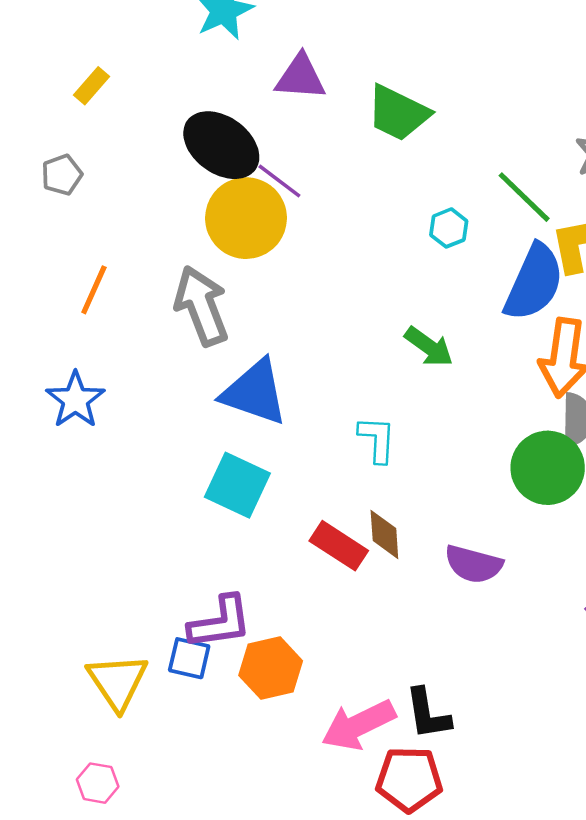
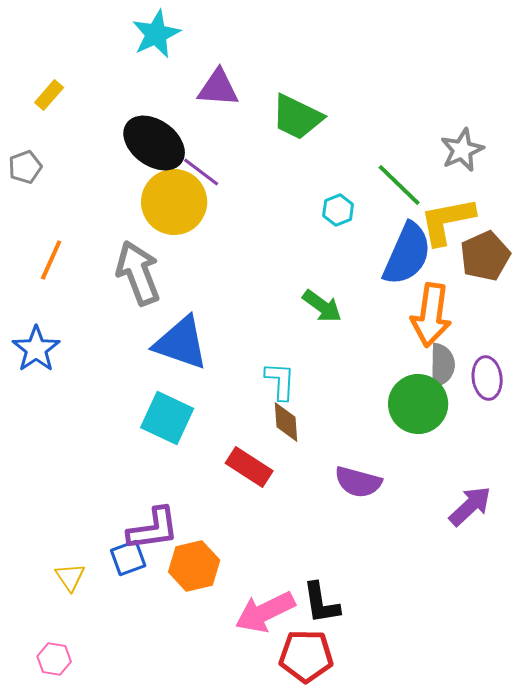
brown diamond: (384, 535) -> (286, 422), moved
blue square: (189, 658) -> (128, 558), turned -33
yellow triangle: (117, 682) -> (70, 577), size x0.6

